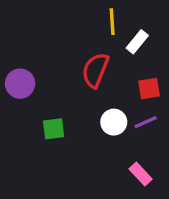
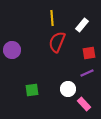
yellow line: (112, 22) -> (52, 18), moved
white circle: (114, 122) -> (68, 89), moved
green square: (54, 129) -> (32, 90), moved

